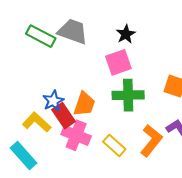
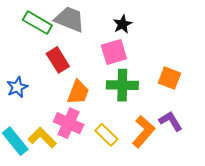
blue star: (53, 101) -> (17, 87), moved
red rectangle: (64, 116) -> (58, 60), moved
yellow L-shape: (37, 122) -> (42, 138), moved

